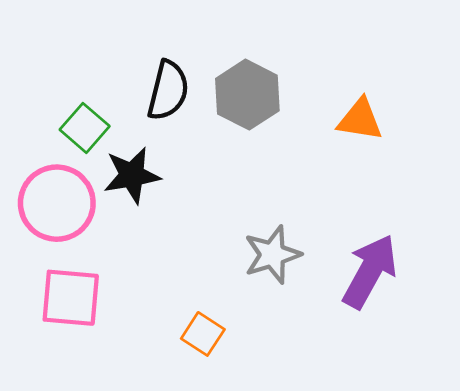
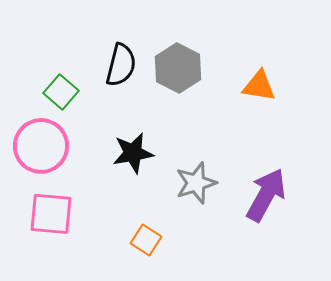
black star: (132, 175) -> (133, 153), moved

